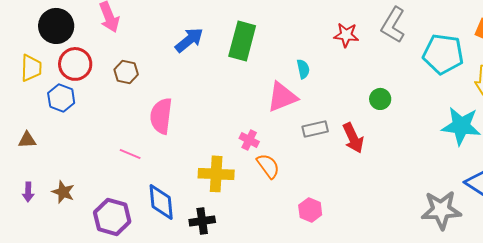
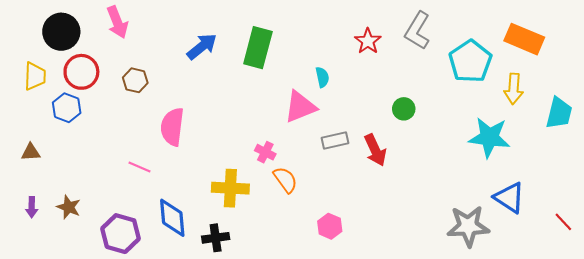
red star: (346, 35) -> (368, 41), turned 30
cyan pentagon: (443, 54) -> (470, 61), turned 30

